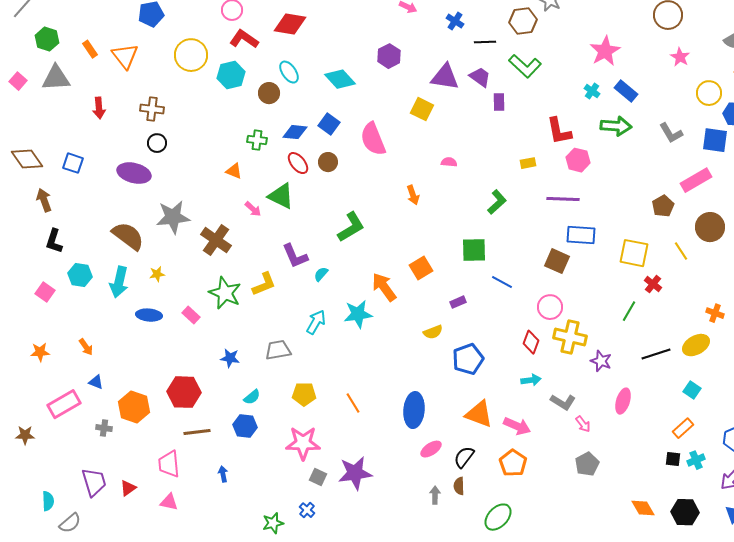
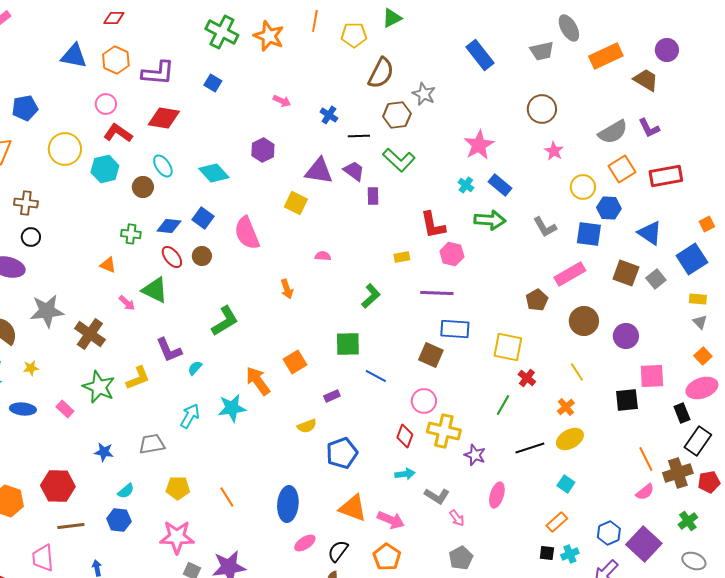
yellow line: (681, 251) -> (577, 372), moved
orange cross: (715, 313) -> (566, 407), moved, turned 30

